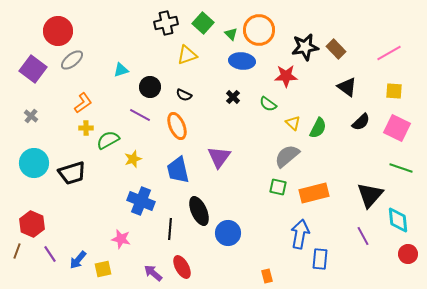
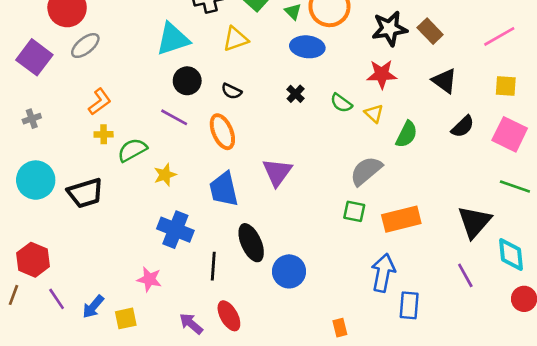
cyan triangle: (121, 70) -> (173, 39), moved, size x1.8
red star: (286, 76) -> (382, 74), moved
gray cross: (31, 116) -> (32, 119), turned 32
yellow triangle: (293, 123) -> (374, 113), moved

